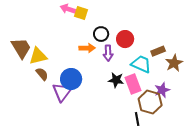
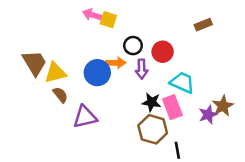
brown rectangle: (158, 51) -> (203, 25), moved
brown star: (174, 63) -> (223, 106), moved
blue circle: (71, 79) -> (97, 73), moved
purple triangle: (62, 92) -> (85, 117), turned 40
brown hexagon: (150, 102) -> (153, 129), moved

